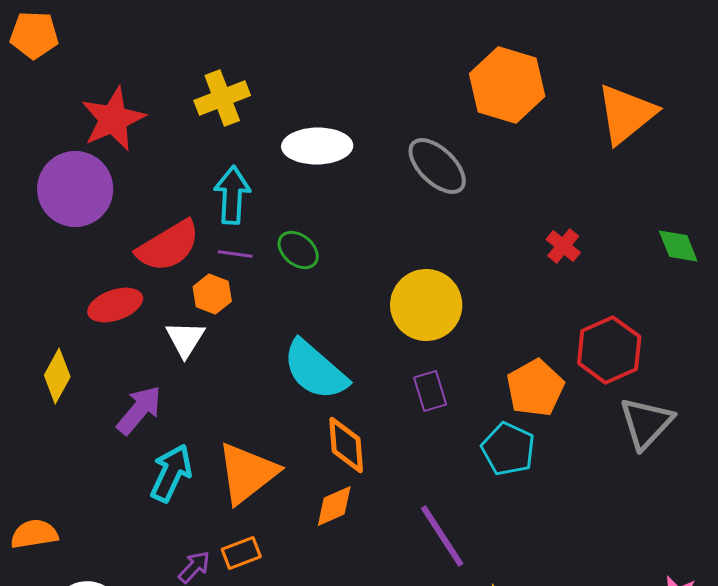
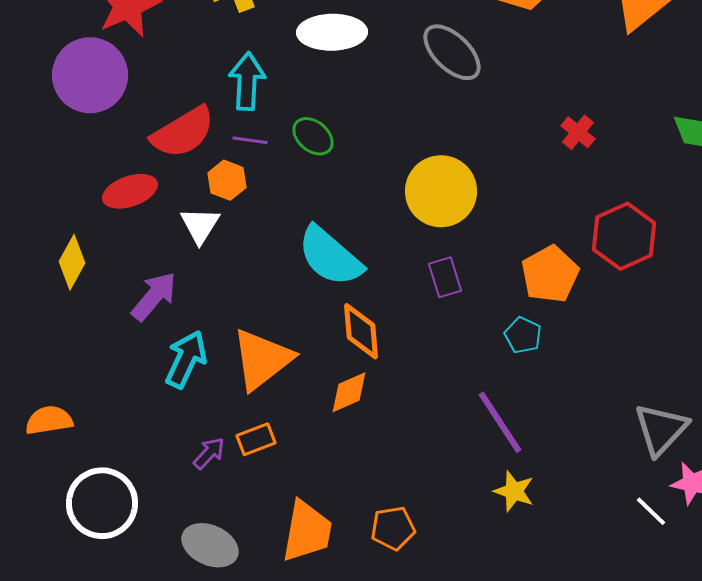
gray triangle: (646, 423) -> (661, 429), moved
cyan pentagon: (508, 449) -> (523, 335), size x0.7
purple line: (442, 536) -> (500, 422), moved

